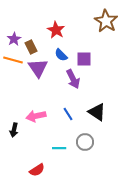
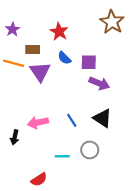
purple star: (14, 39) -> (13, 29), moved
brown rectangle: (31, 47) -> (33, 50), turned -64
purple arrow: (73, 79) -> (99, 83), moved, turned -42

